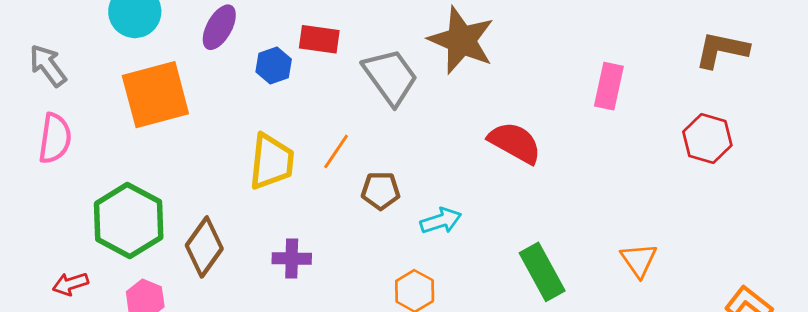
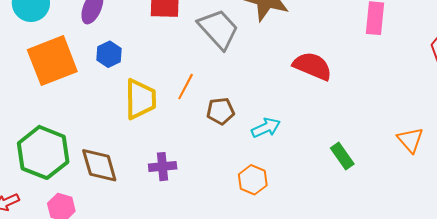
blue hexagon: (274, 65) -> (109, 54), moved
brown diamond: (204, 247) -> (99, 165), turned -45
green rectangle: (542, 272) -> (342, 156), size x0.7

